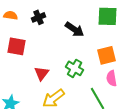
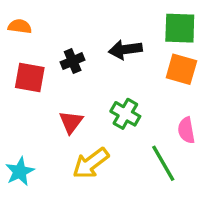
black cross: (38, 17) -> (73, 61), moved
black arrow: (74, 29) -> (125, 49), turned 138
orange square: (106, 55) -> (181, 69), moved, turned 30

